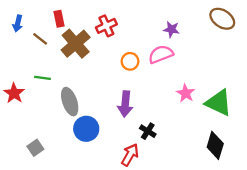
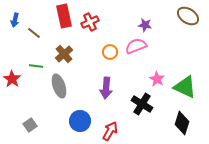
red rectangle: (59, 19) -> (64, 16), moved, size x1.6
brown cross: (76, 44) -> (64, 54), moved, size x0.7
blue circle: (86, 129) -> (80, 121), moved
black cross: (148, 131) -> (142, 104), moved, size x1.5

